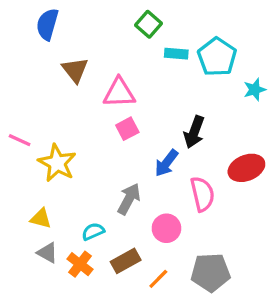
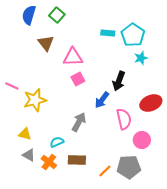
green square: (149, 24) -> (57, 15), moved
cyan star: (255, 90) -> (141, 58), moved
yellow star: (57, 163) -> (35, 100), turned 30
pink circle: (166, 228) -> (142, 140), moved
brown rectangle: (126, 261) -> (77, 160), turned 30
orange line: (158, 279) -> (105, 171), moved

